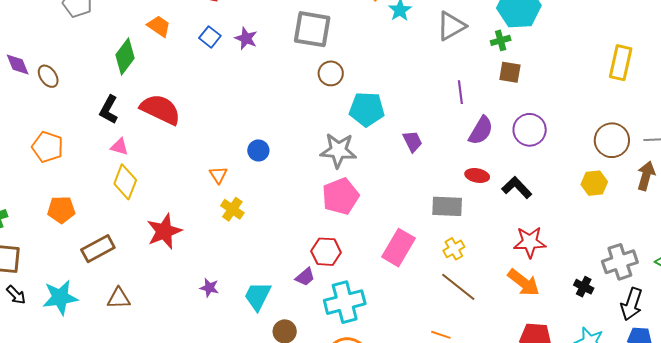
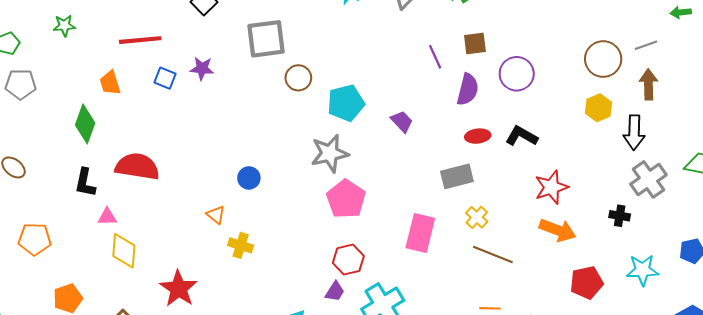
orange trapezoid: (159, 26) -> (110, 83), turned -125
brown square: (510, 72) -> (475, 44), moved
black arrow: (632, 304) -> (634, 132), moved

